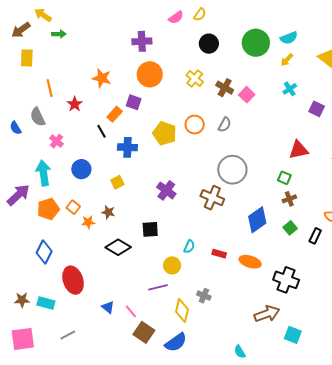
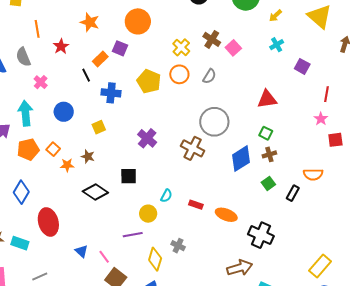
yellow cross: (195, 79) -> (181, 47), moved
red triangle: (298, 150) -> (267, 99), moved
blue diamond: (257, 220) -> (241, 159), moved

